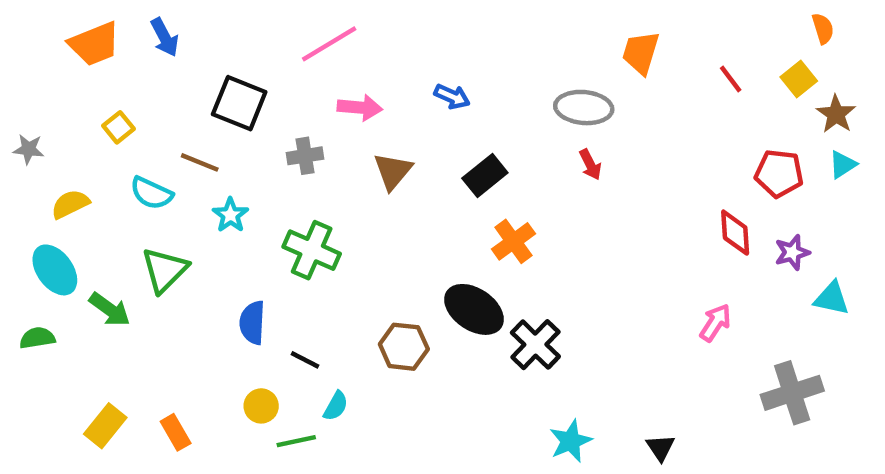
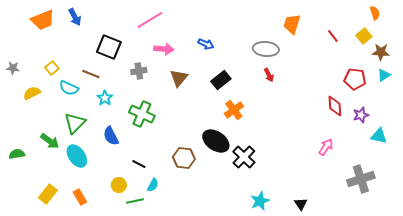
brown star: (836, 114) -> (381, 52), turned -30
yellow square: (118, 127) -> (52, 68), moved
cyan ellipse: (55, 270) -> (77, 156), moved
blue semicircle: (252, 323) -> (111, 136), moved, turned -30

